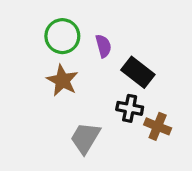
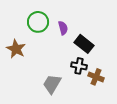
brown star: (62, 80) -> (16, 49), moved

